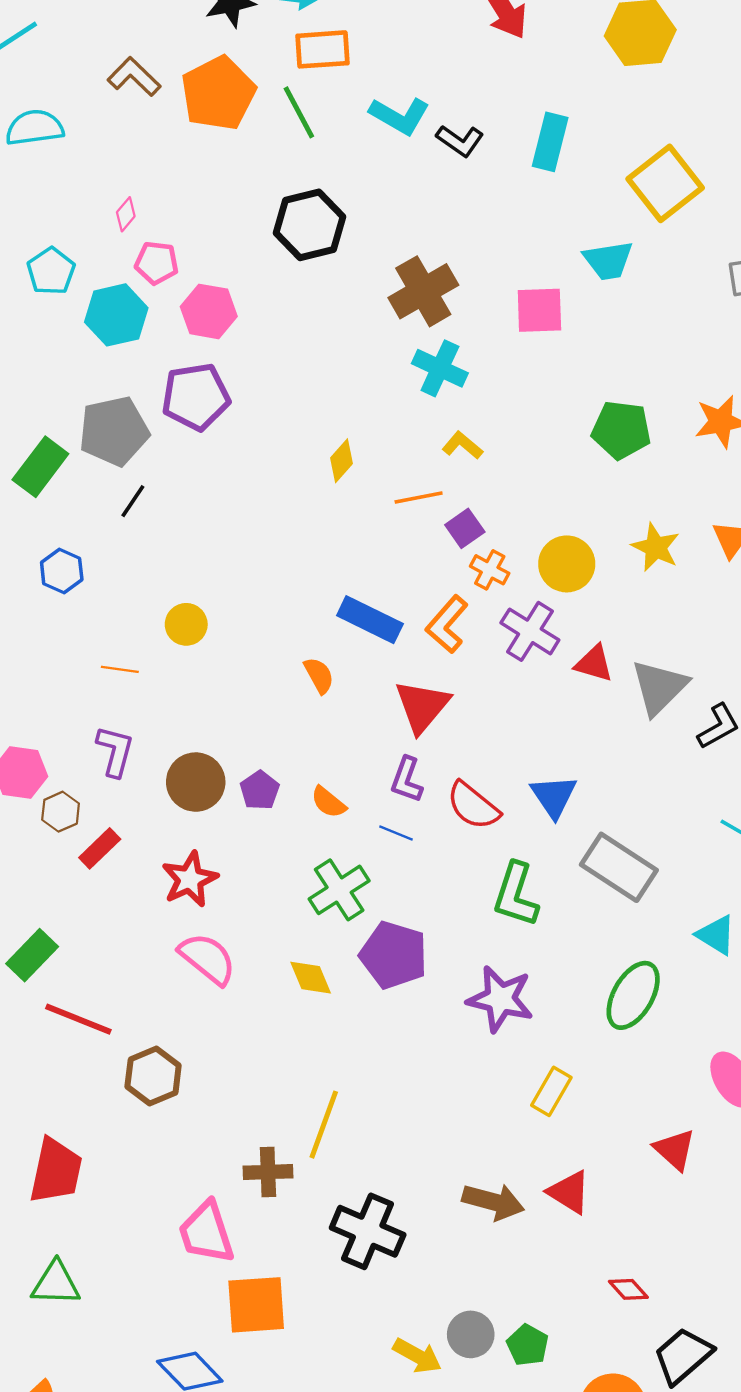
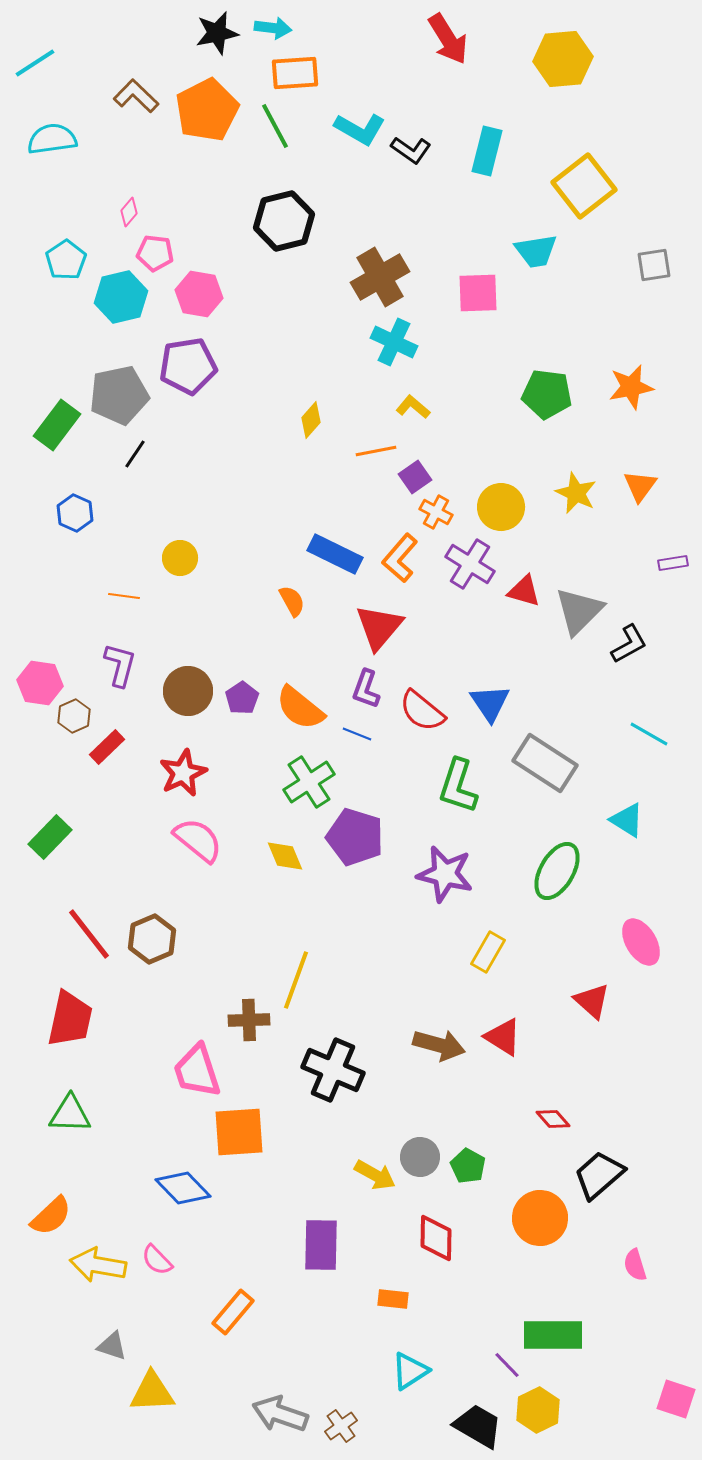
orange semicircle: (328, 802) -> (300, 708), size x1.6
red line: (78, 1019) -> (89, 934), moved, turned 30

